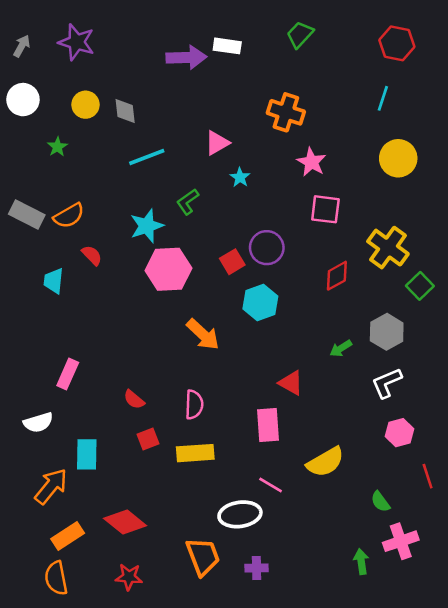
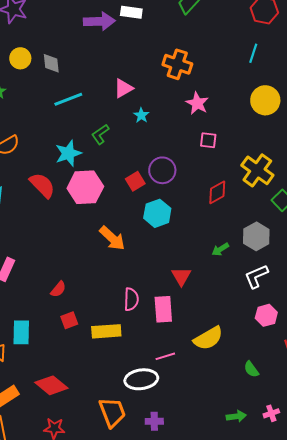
pink square: (325, 209) -> (208, 140), size x0.7
red semicircle: (92, 255) -> (42, 185), moved, size x1.6
red triangle: (291, 383) -> (181, 276), turned 30
red semicircle: (134, 399) -> (58, 289), turned -90
pink semicircle: (194, 405) -> (131, 299), moved
pink line: (271, 485) -> (165, 356), turned -48
pink cross: (401, 541) -> (271, 413), moved, size x0.6
green arrow: (361, 562) -> (236, 416), turned 90

